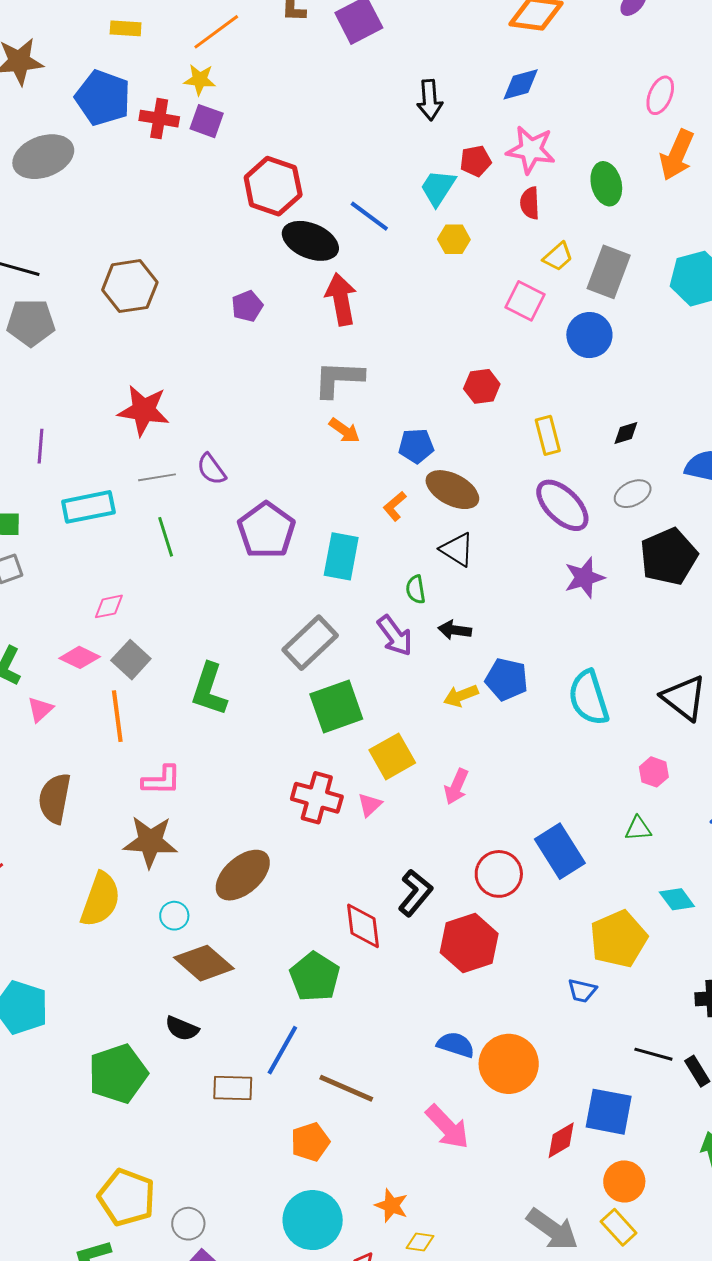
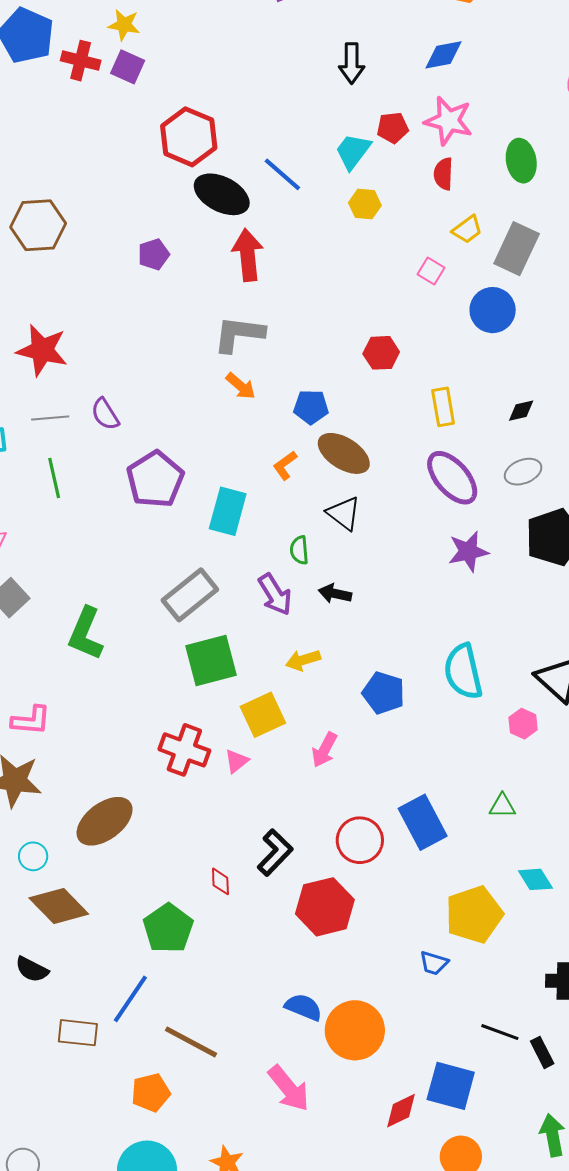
pink square: (525, 301) -> (431, 271), size x0.7
blue pentagon: (507, 679) -> (384, 693), moved
yellow arrow: (461, 696) -> (303, 660), moved
pink hexagon: (654, 772) -> (523, 724), moved
red diamond: (363, 926) -> (220, 881), size x0.6

